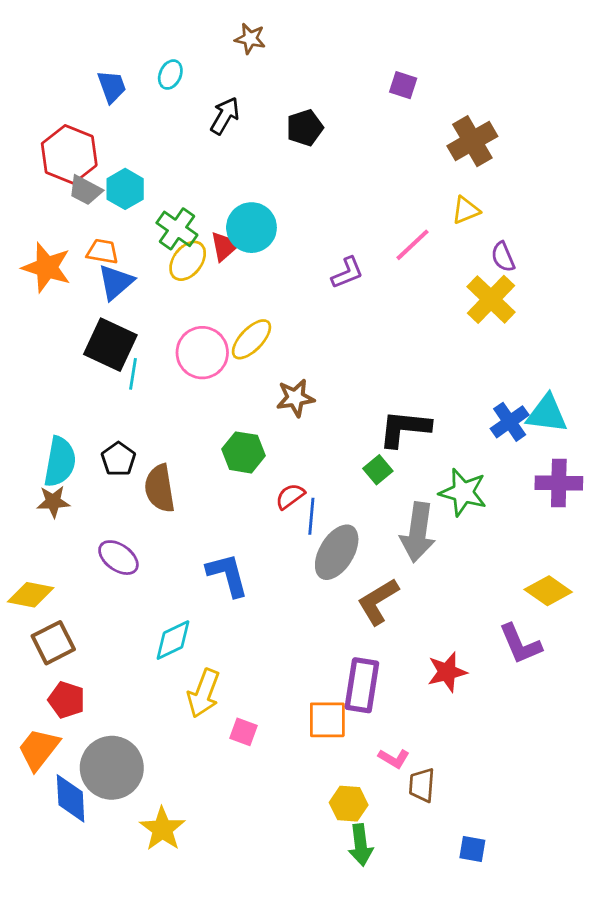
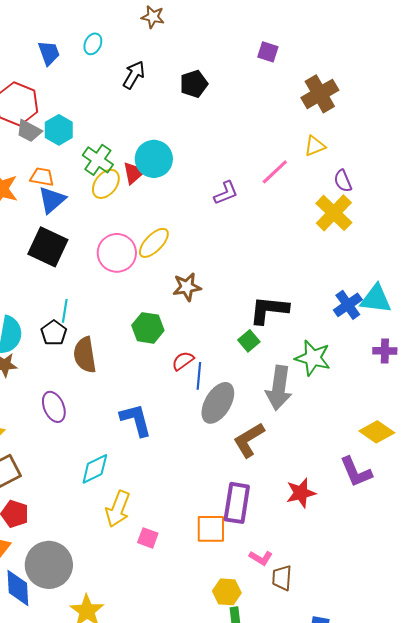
cyan line: (133, 374) -> (65, 311), moved
purple cross: (559, 483) -> (385, 351), size x0.7
purple ellipse: (118, 558) -> (54, 407), turned 32

